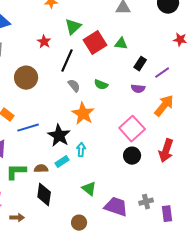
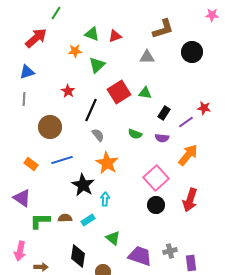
green triangle: (73, 27) -> (97, 65), moved
red star: (180, 40) -> (204, 108), moved
green semicircle: (101, 85) -> (135, 134), moved
blue line: (28, 128) -> (62, 160), moved
cyan rectangle: (62, 162) -> (88, 220), moved
black diamond: (44, 195) -> (78, 256), moved

